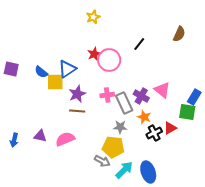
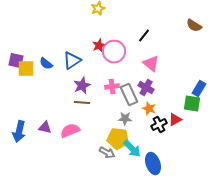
brown semicircle: (179, 34) -> (194, 26), moved, turned 98
yellow square: (55, 82) -> (26, 68), moved
pink triangle: (162, 90) -> (151, 64), moved
blue arrow: (14, 140) -> (19, 132), size x1.5
cyan arrow: (124, 170) -> (132, 148), moved, turned 90

